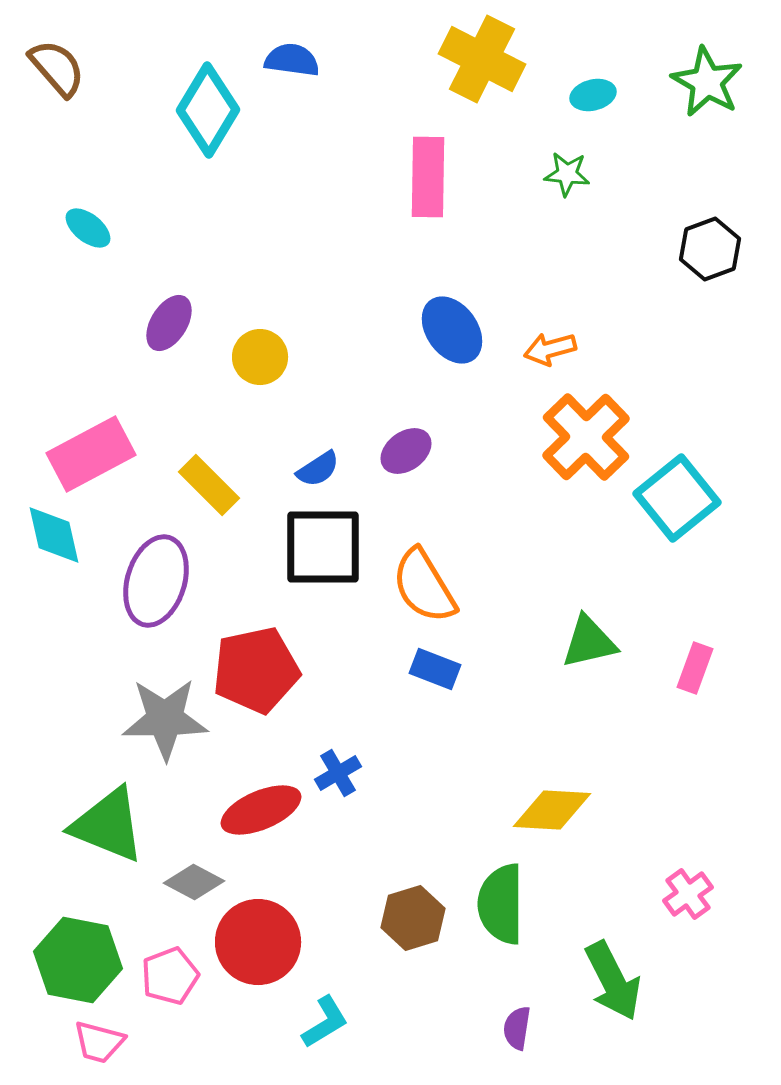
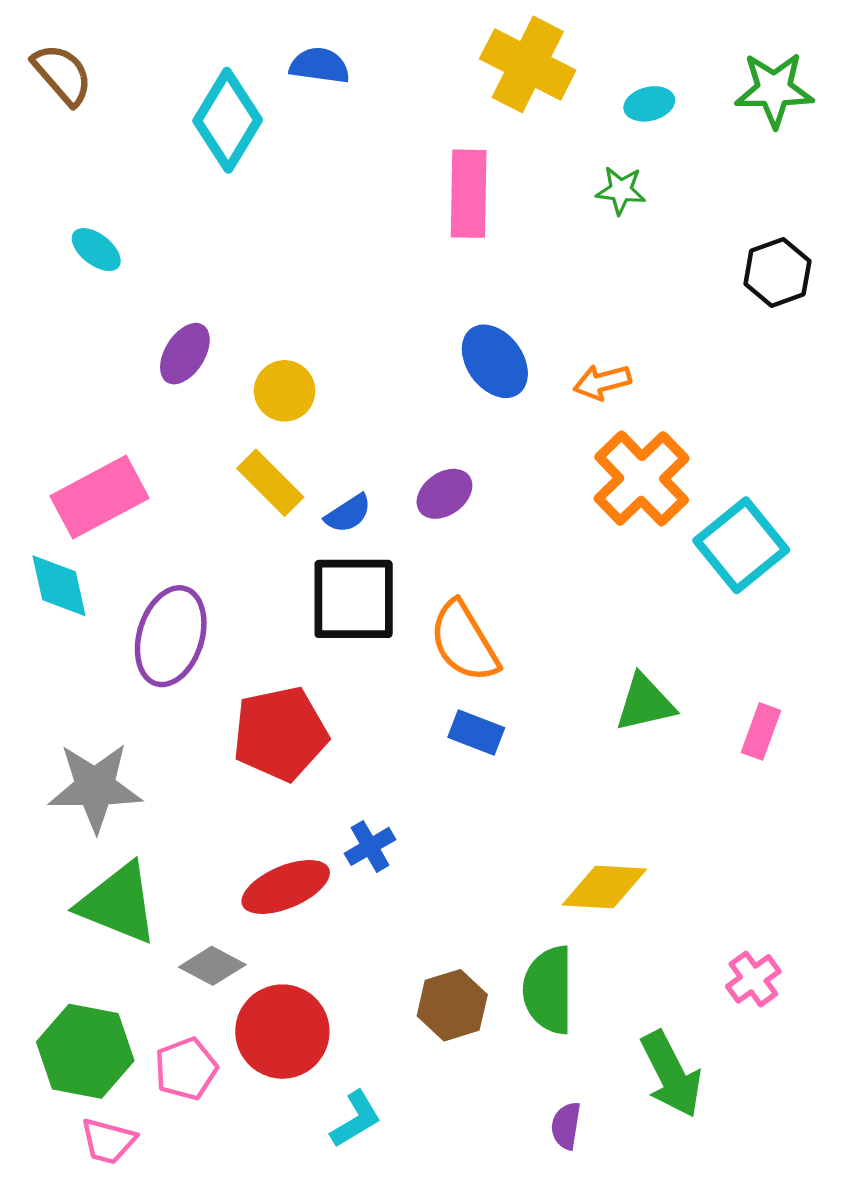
green star: (707, 82) -> (774, 90), turned -30
yellow rectangle: (209, 485) -> (270, 483), moved
gray star: (165, 719) -> (95, 787), moved

